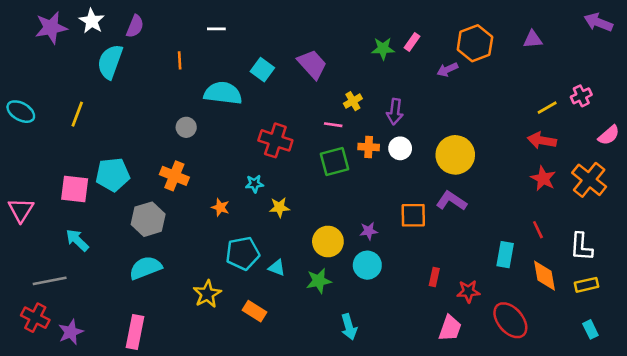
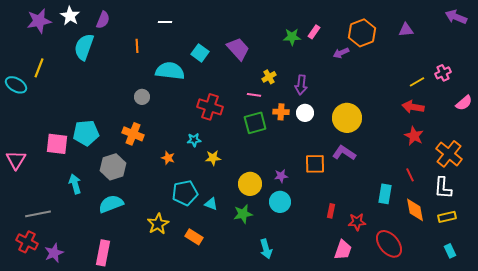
yellow line: (77, 114) -> (39, 68), moved
orange cross: (589, 180) -> (449, 154), moved
cyan arrow: (77, 240) -> (75, 184), moved, turned 30

